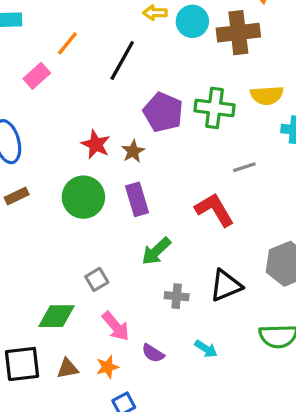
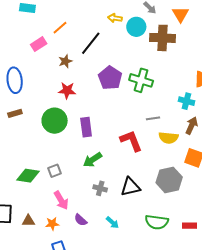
yellow semicircle: (267, 95) -> (168, 138), moved
red star: (96, 144) -> (67, 90), turned -30
brown star: (133, 151) -> (65, 61), moved
green diamond: (56, 316) -> (28, 176), moved

